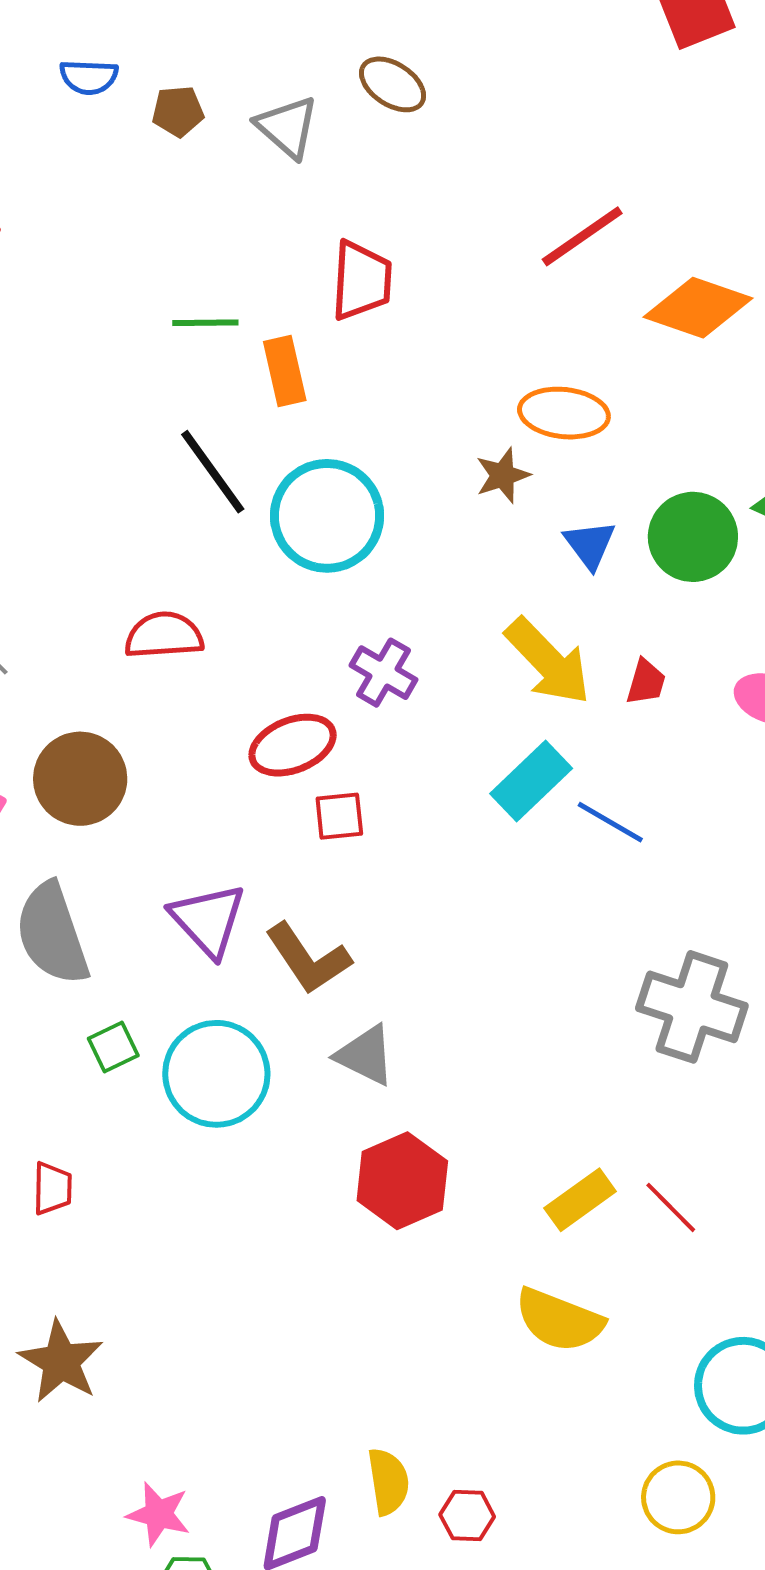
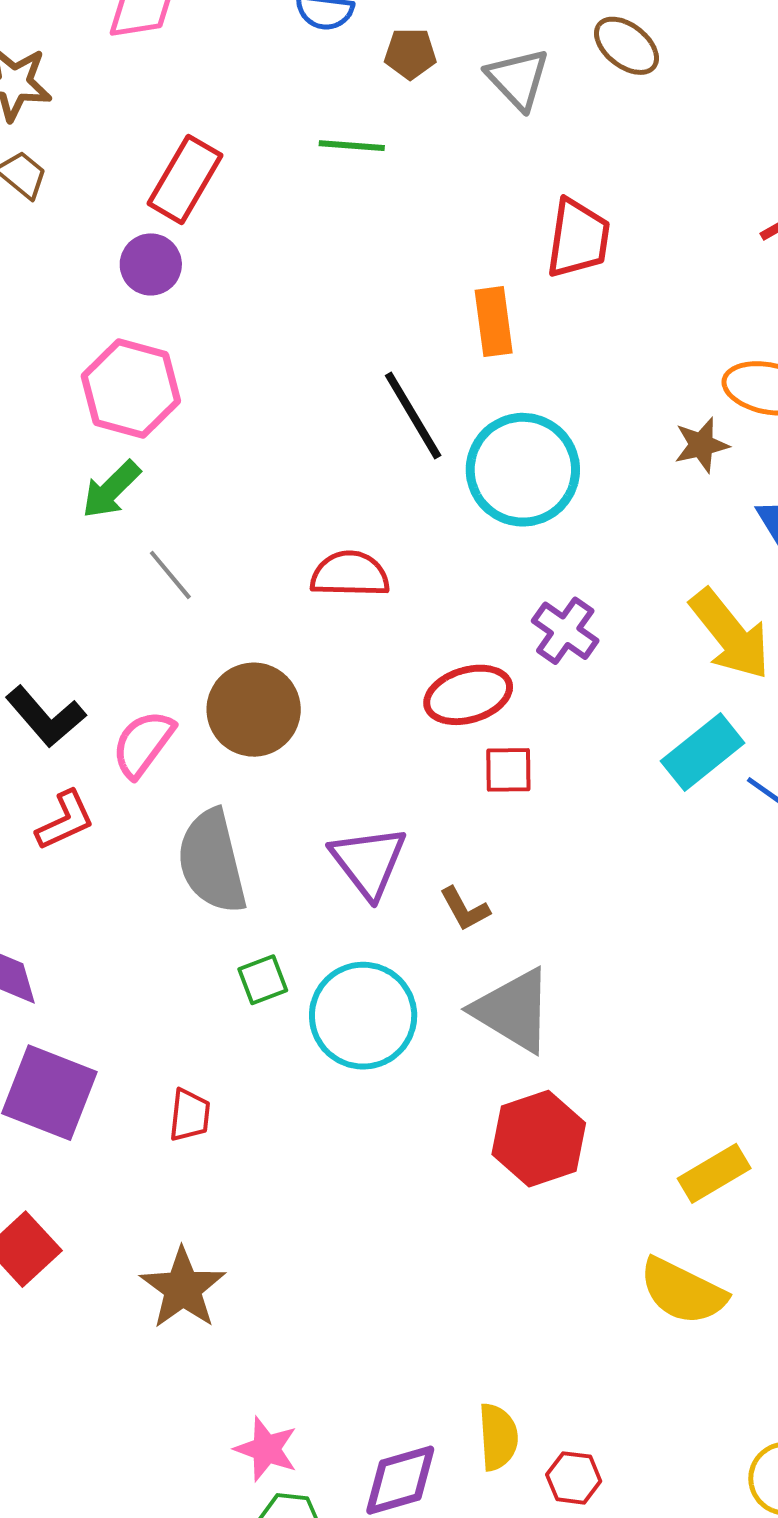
green line: (205, 323) -> (352, 146), moved
brown L-shape: (308, 959) -> (465, 909), size x0.6
gray triangle: (365, 1055) -> (513, 1010), size x1.4

